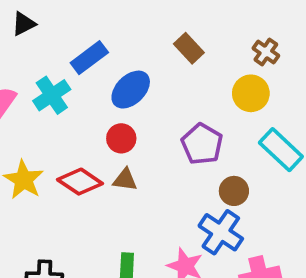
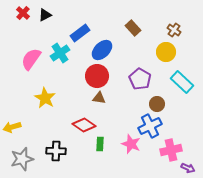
red circle: (121, 138) -> (97, 76), size x1.5
red diamond: (80, 182) -> (84, 125), moved
blue cross: (221, 232) -> (150, 126), turned 30

